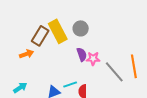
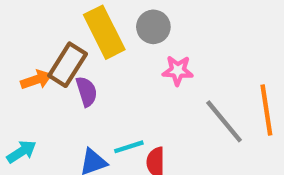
brown rectangle: (40, 36) -> (68, 65), moved
purple semicircle: (82, 54) -> (87, 91), moved
pink star: (93, 59) -> (178, 70), moved

